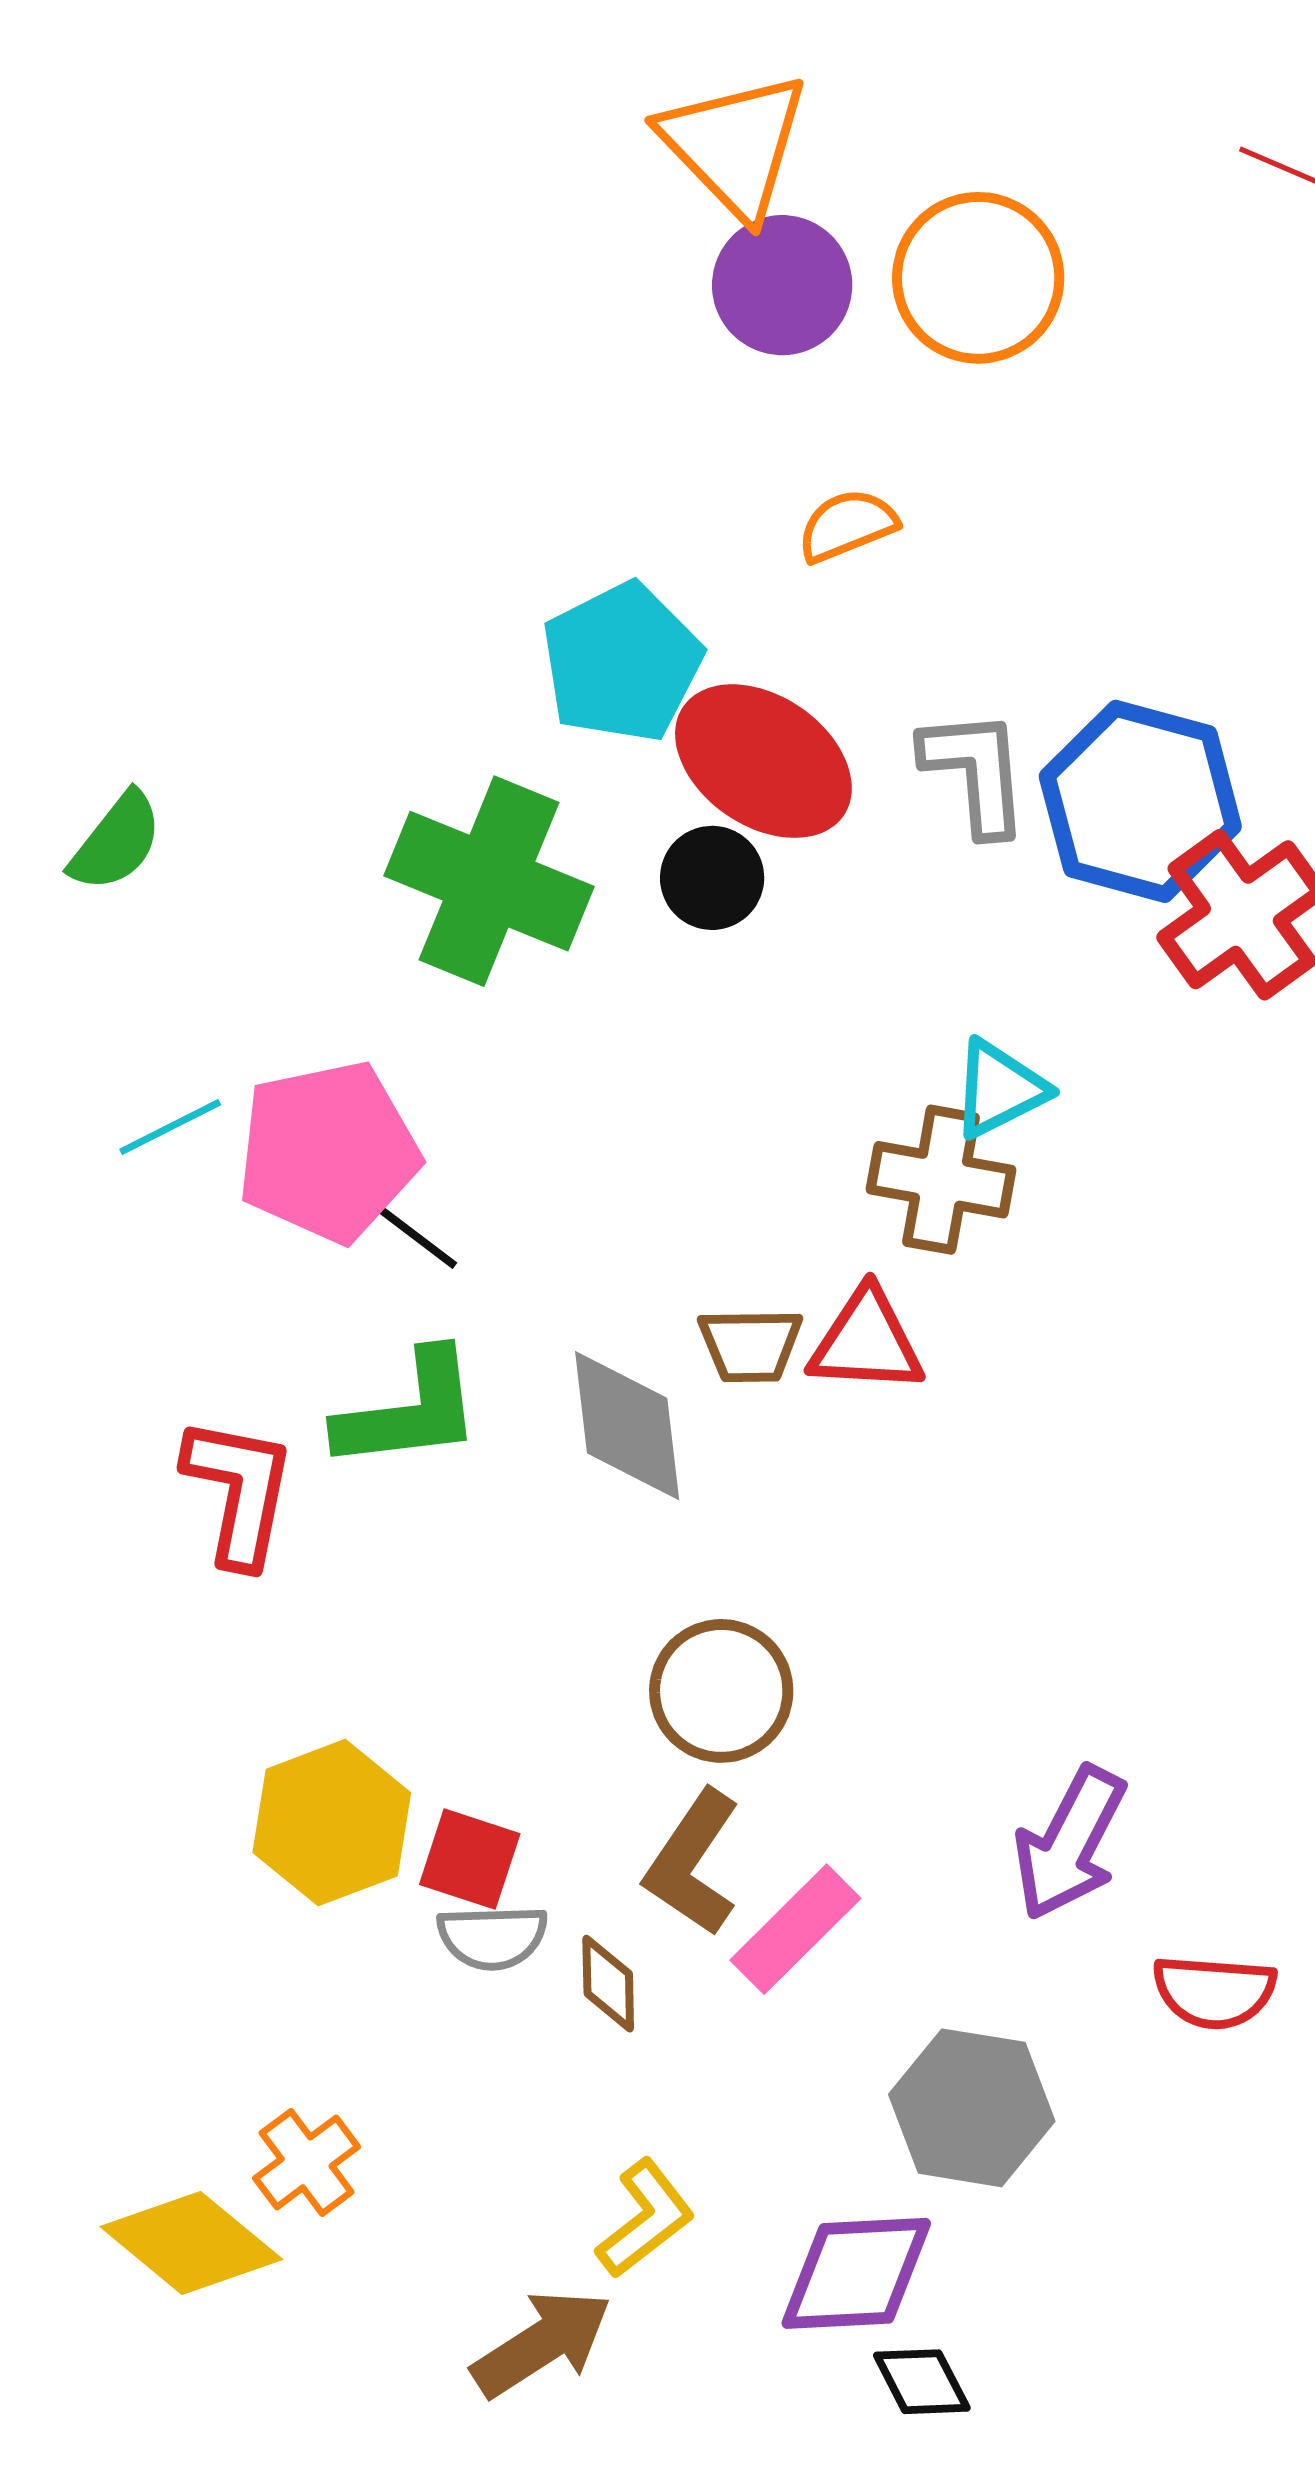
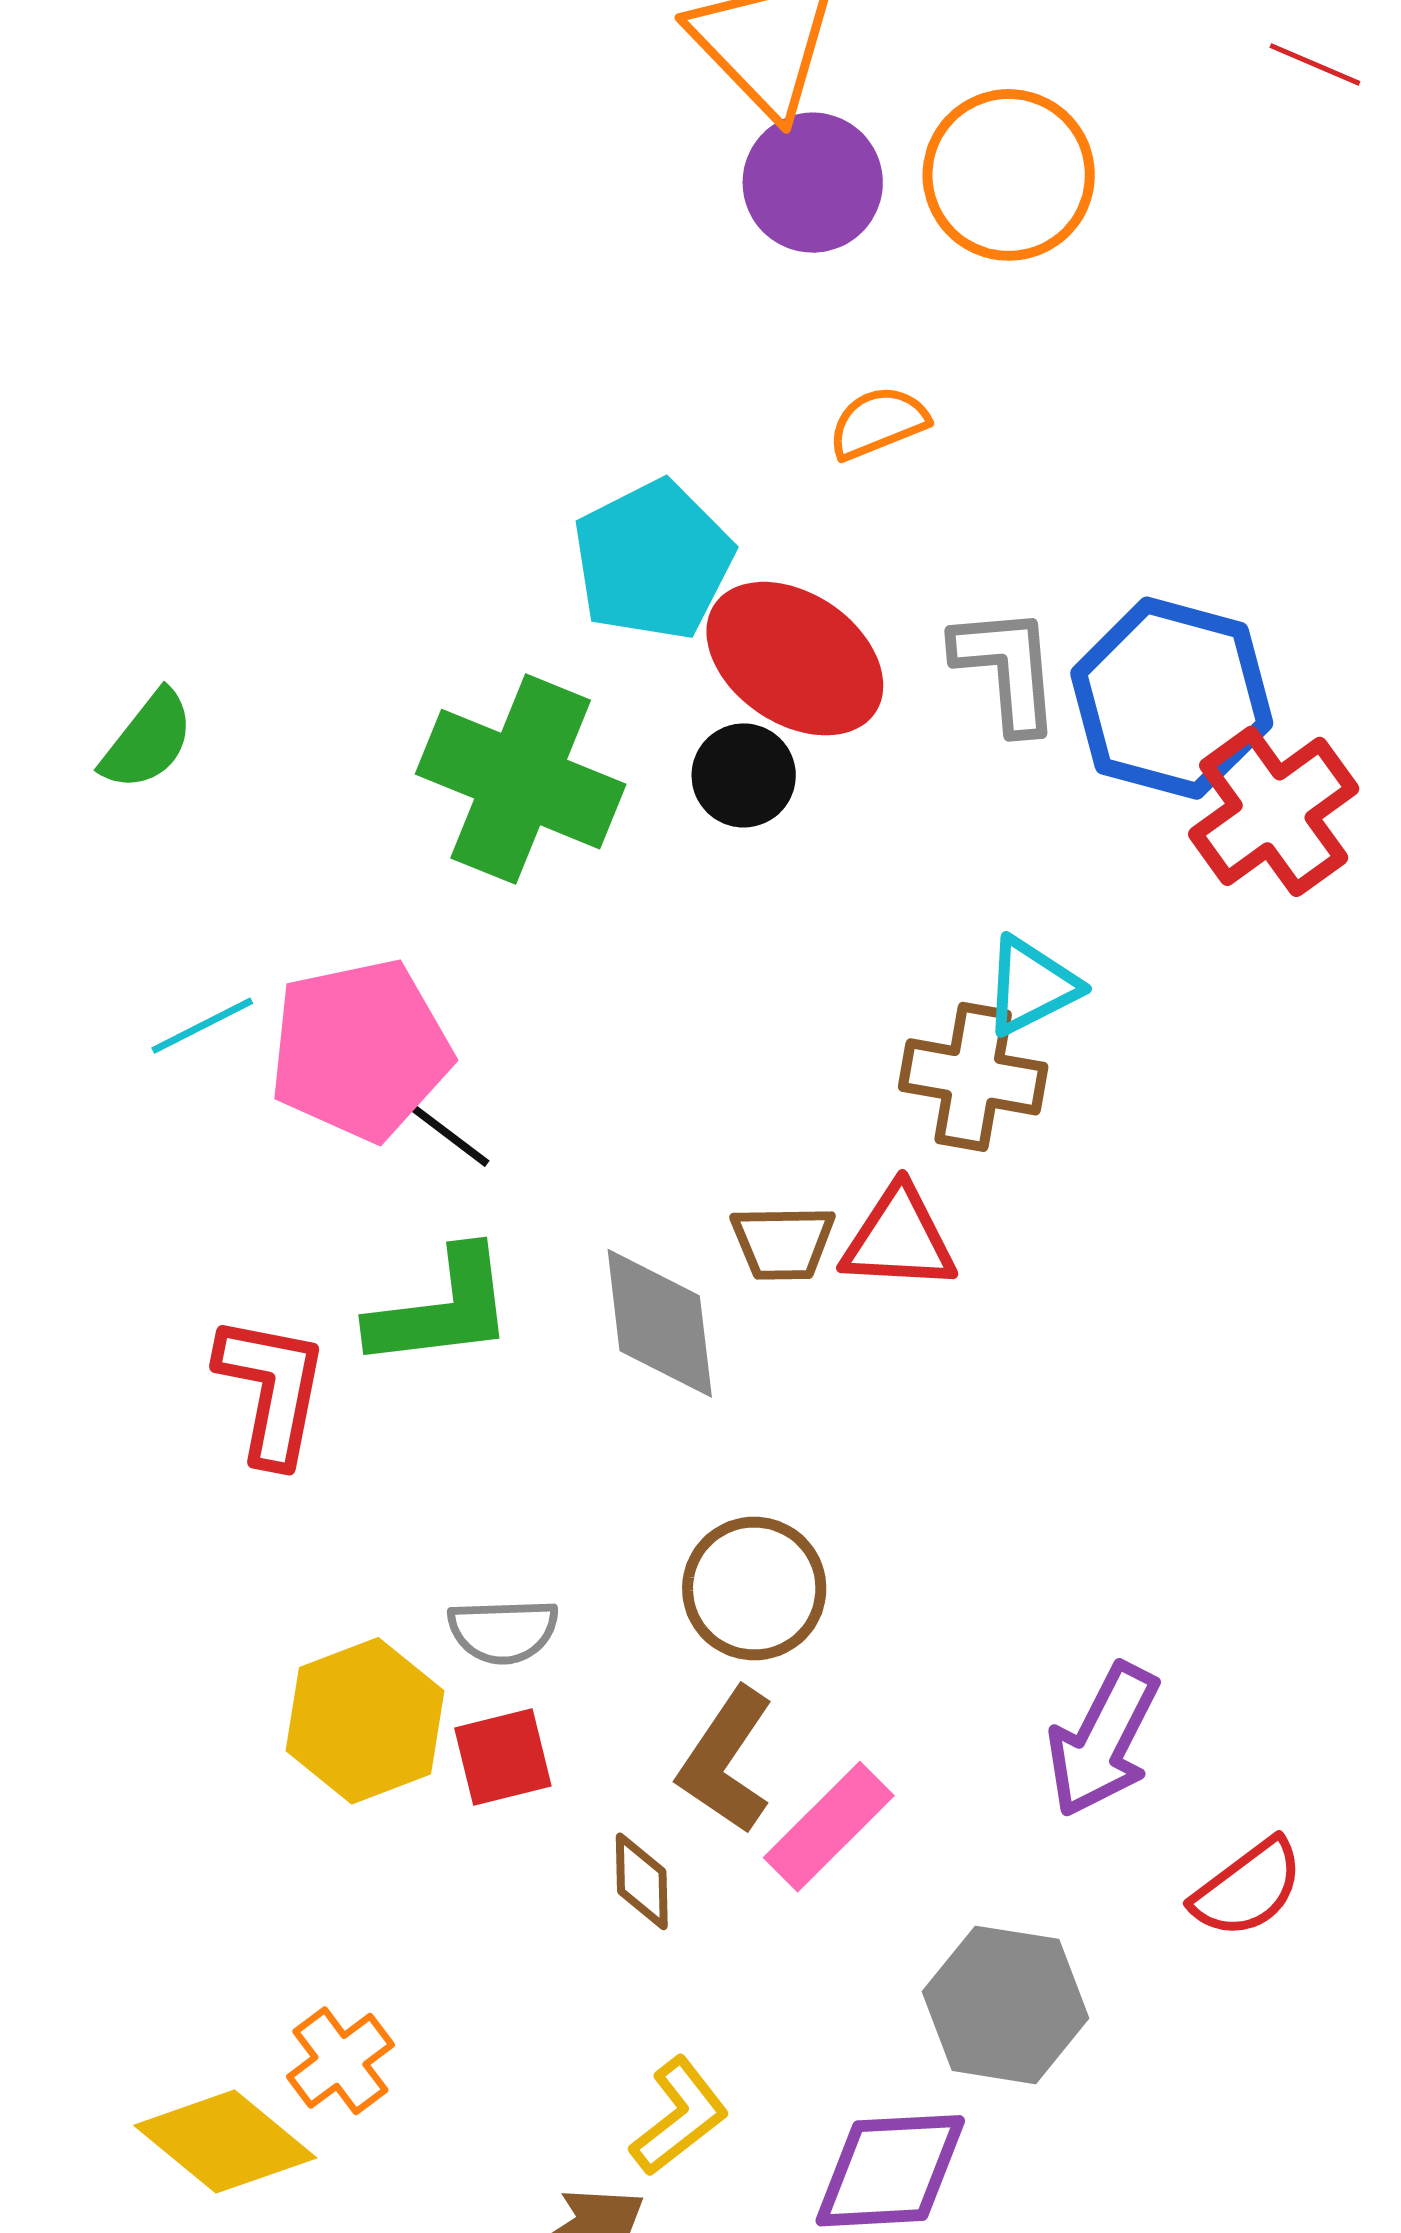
red square: (470, 1859) -> (503, 1757), turned -32
gray semicircle: (492, 1937) -> (503, 1631), moved
red semicircle: (1214, 1992) -> (1248, 1888), turned -41

